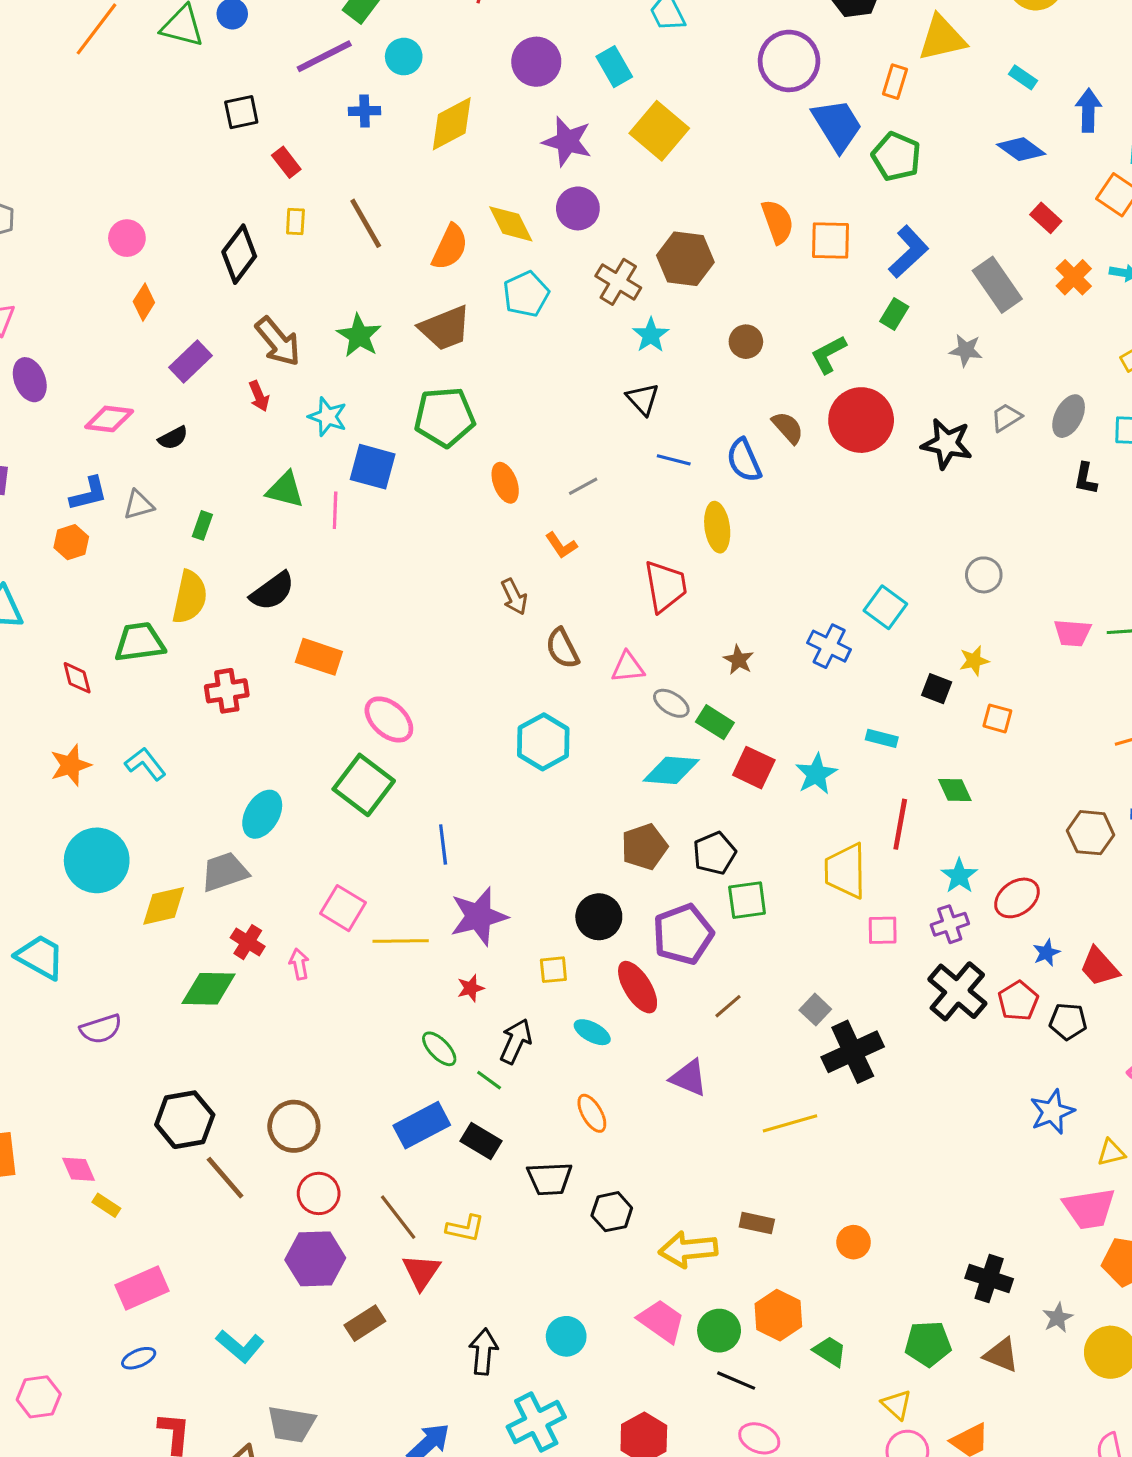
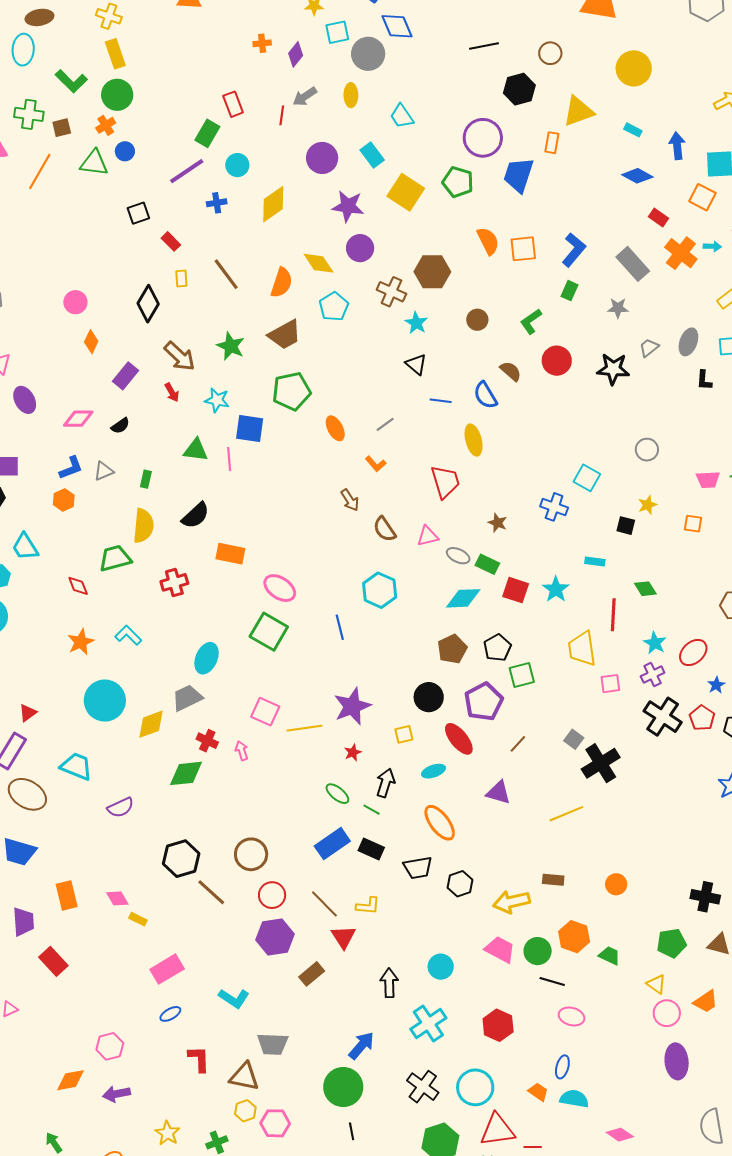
blue trapezoid: (837, 125) -> (518, 175), turned -123
green pentagon: (896, 157) -> (458, 182), moved
orange cross: (1074, 277) -> (681, 253), size x1.4
red circle: (861, 420) -> (557, 361), size x0.7
orange square: (997, 718) -> (693, 524), moved
blue line: (443, 844) -> (340, 627), moved
cyan ellipse: (592, 1032) -> (433, 771), turned -40
orange ellipse: (592, 1113) -> (440, 823), size x1.5

